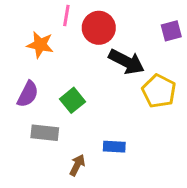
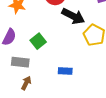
brown arrow: (77, 165) -> (26, 83), moved

